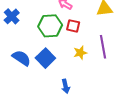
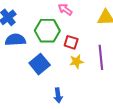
red square: (73, 26) -> (71, 42), moved
blue semicircle: (21, 58) -> (15, 40), moved, turned -42

